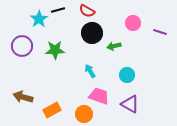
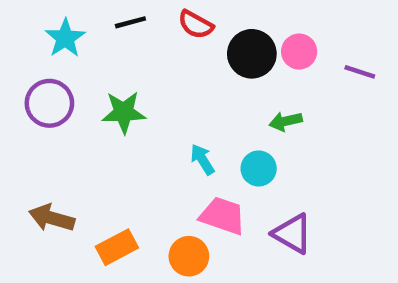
cyan star: (39, 19) -> (65, 38), moved
black circle: (92, 33) -> (252, 54), moved
green arrow: (114, 46) -> (286, 121), moved
cyan circle: (127, 75) -> (259, 168), moved

